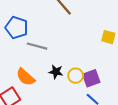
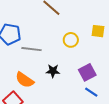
yellow circle: (76, 76) -> (71, 40), moved

